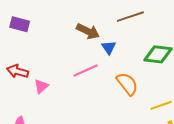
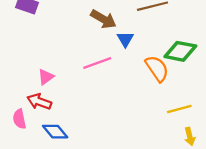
red arrow: (18, 71) -> (39, 102), moved
orange semicircle: (127, 84) -> (157, 69), moved

